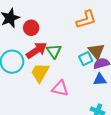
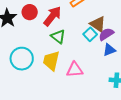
red circle: (31, 28) -> (30, 12), moved
red arrow: (37, 50) -> (52, 16), moved

